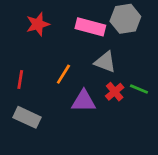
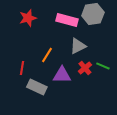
gray triangle: (105, 62) -> (78, 46), turned -48
red line: (20, 80) -> (22, 68), moved
gray rectangle: (27, 117) -> (37, 87), moved

